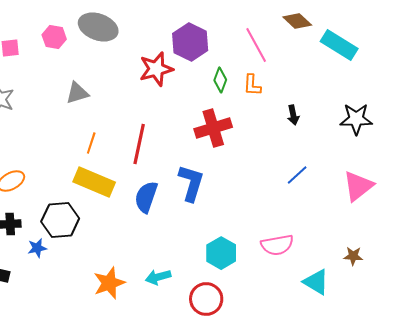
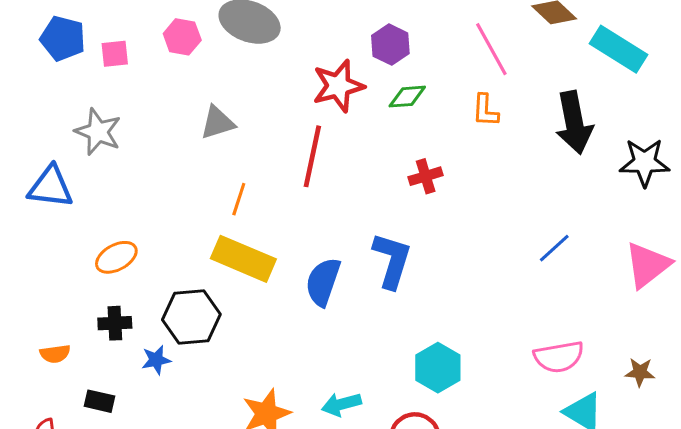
purple hexagon: (190, 42) -> (390, 45), size x0.7
green diamond: (220, 80) -> (407, 97), moved, turned 65
black arrow: (293, 115) -> (574, 123), moved, size x2.0
red cross: (213, 128) -> (426, 176), size x0.6
red line: (139, 144) -> (312, 156), moved
pink semicircle: (277, 245) -> (559, 357), moved

